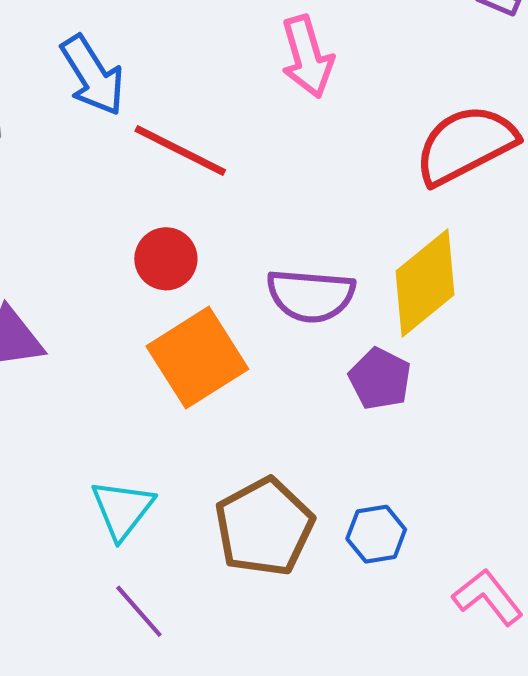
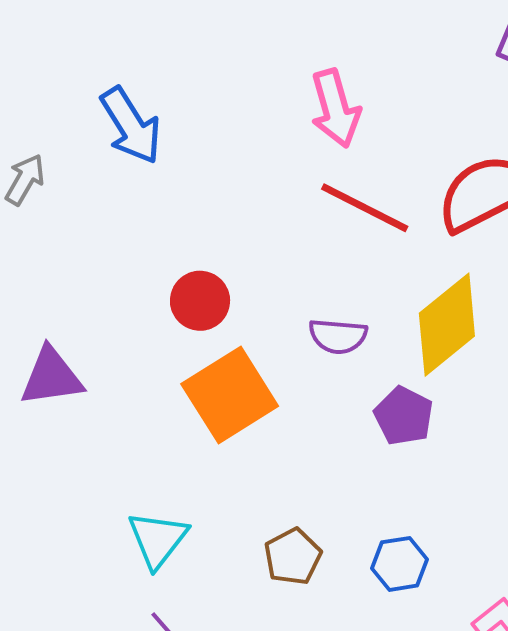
red line: (180, 150) -> (365, 208), moved
purple semicircle: (311, 295) -> (338, 336), size x0.7
brown pentagon: (264, 527) -> (293, 557), size x0.6

